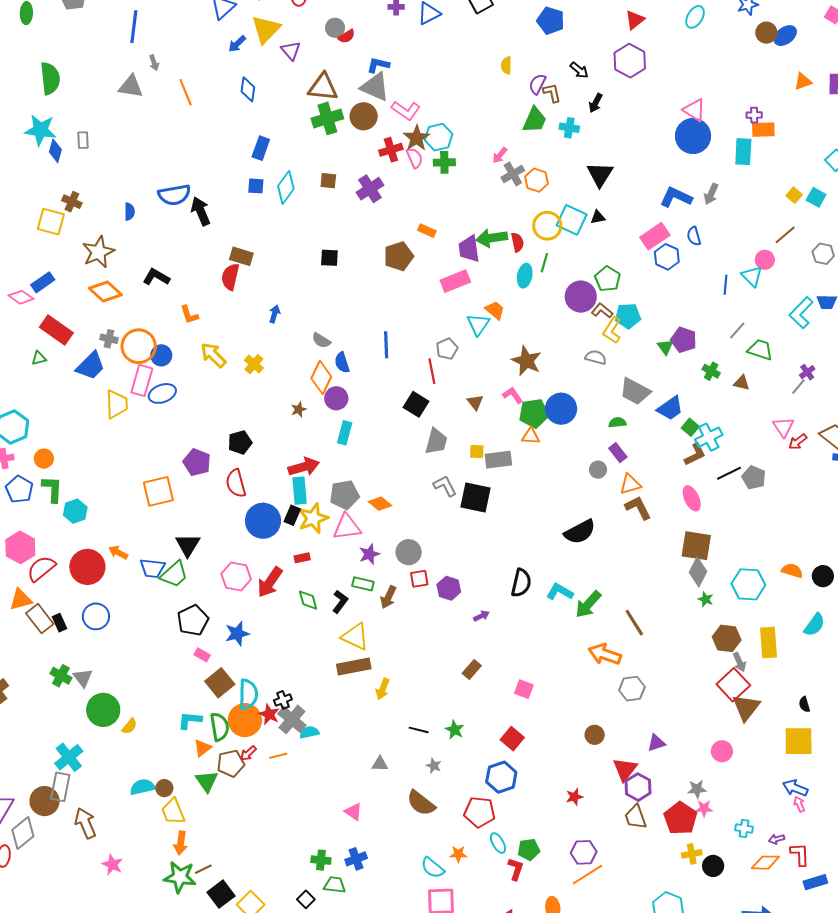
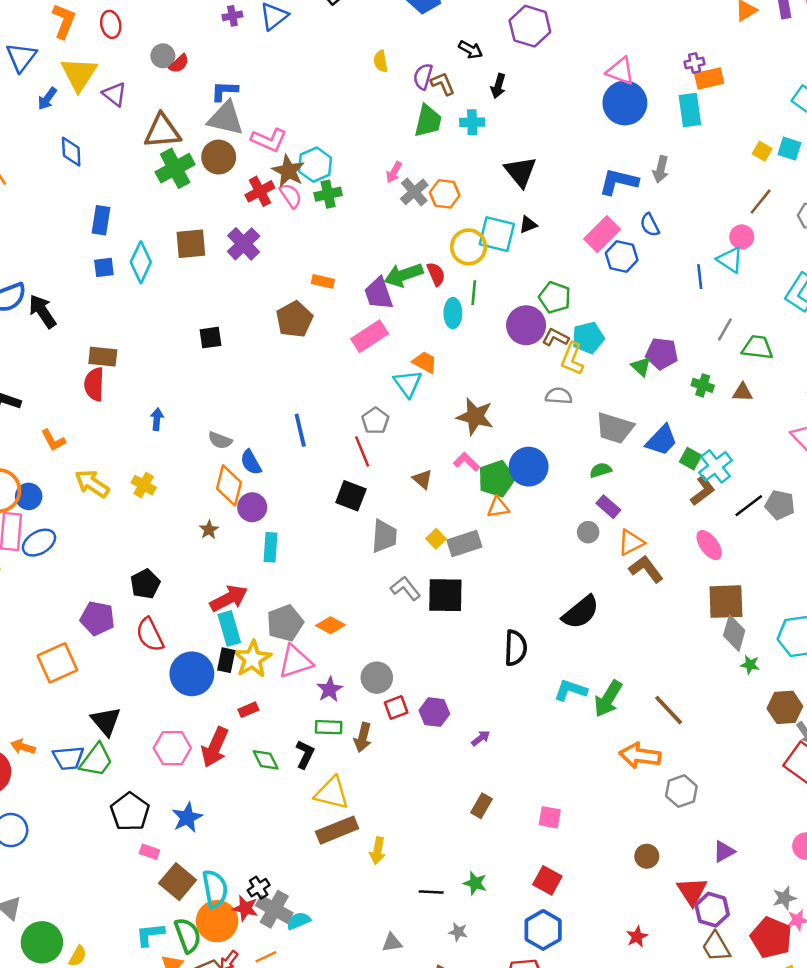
brown square: (328, 181) -> (191, 244), size x1.5
yellow square: (477, 451) -> (436, 539), turned -35
black semicircle: (521, 583) -> (516, 648), moved

